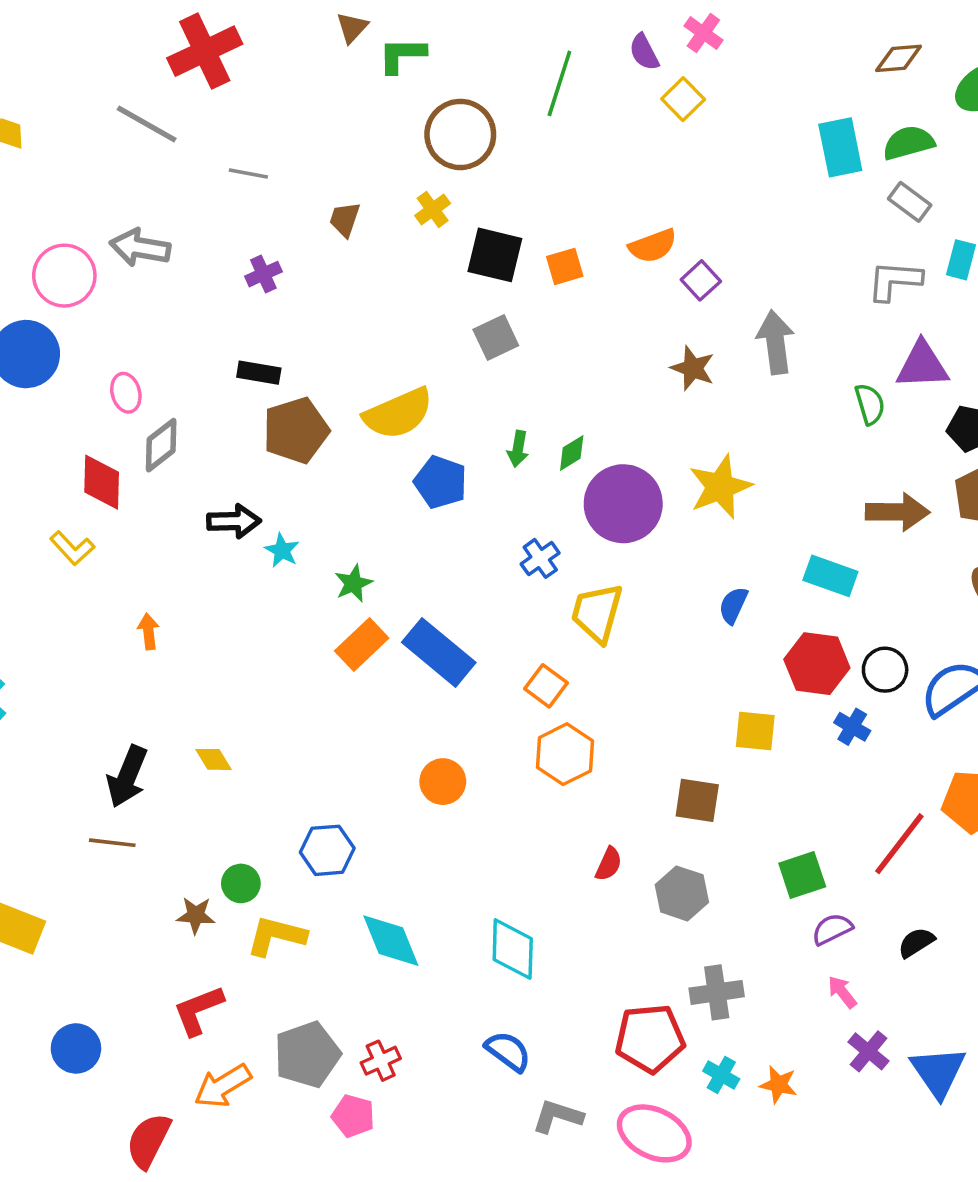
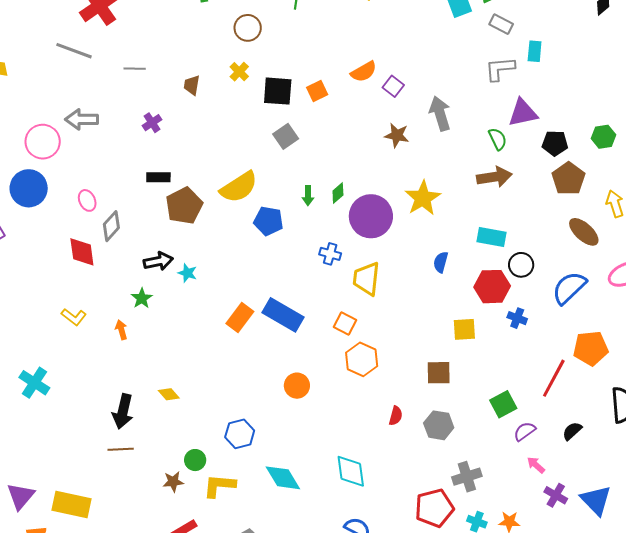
brown circle: (460, 134) -> (248, 28), size x0.7
brown arrow: (897, 512) -> (494, 177), moved
yellow L-shape: (72, 548) -> (74, 317), moved
blue cross: (540, 558) -> (330, 254), turned -30
green star: (353, 583) -> (142, 298), moved
black circle: (885, 670) -> (521, 265), moved

